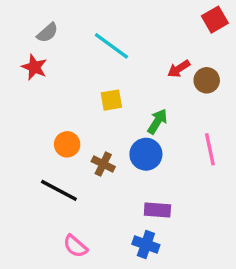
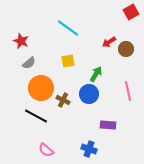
gray semicircle: (47, 33) -> (29, 63), moved
orange circle: (67, 144) -> (41, 88), size x1.6
purple rectangle: (157, 210) -> (108, 125), moved

